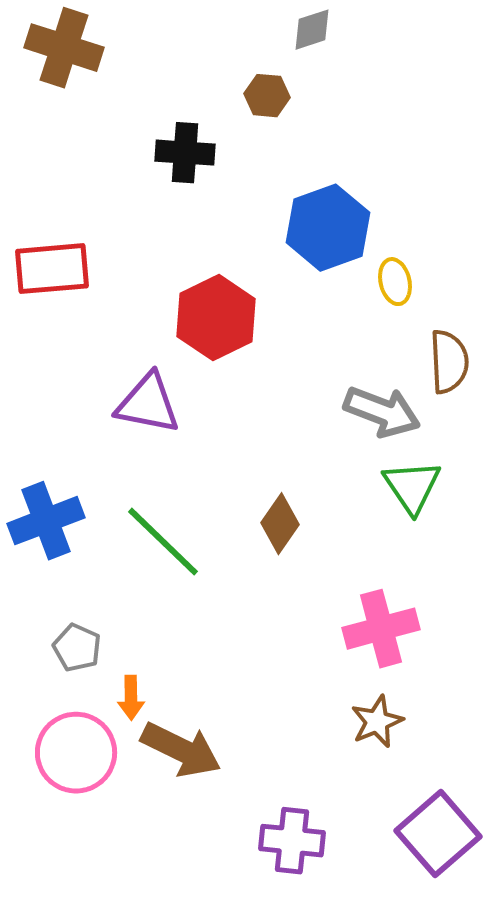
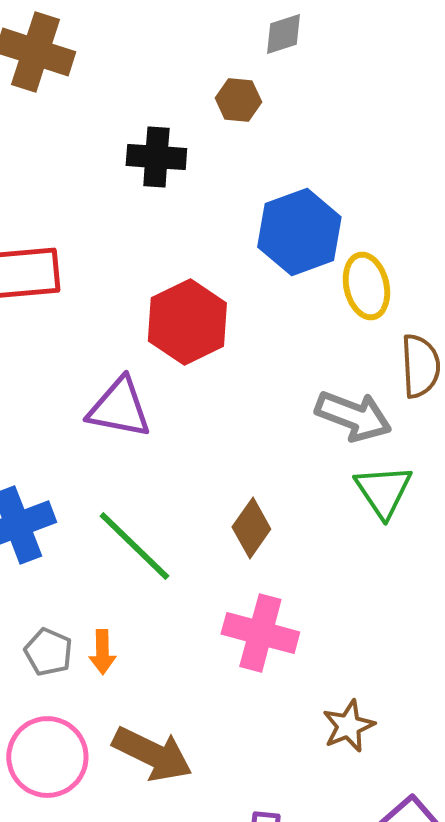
yellow ellipse: (395, 282) -> (366, 286), size x1.4
pink cross: (381, 629) -> (260, 633), moved, turned 30
orange arrow: (131, 698) -> (102, 652), moved

